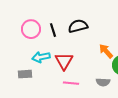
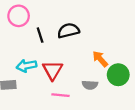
pink circle: (31, 29) -> (19, 16), moved
gray semicircle: (103, 82) -> (90, 85), moved

